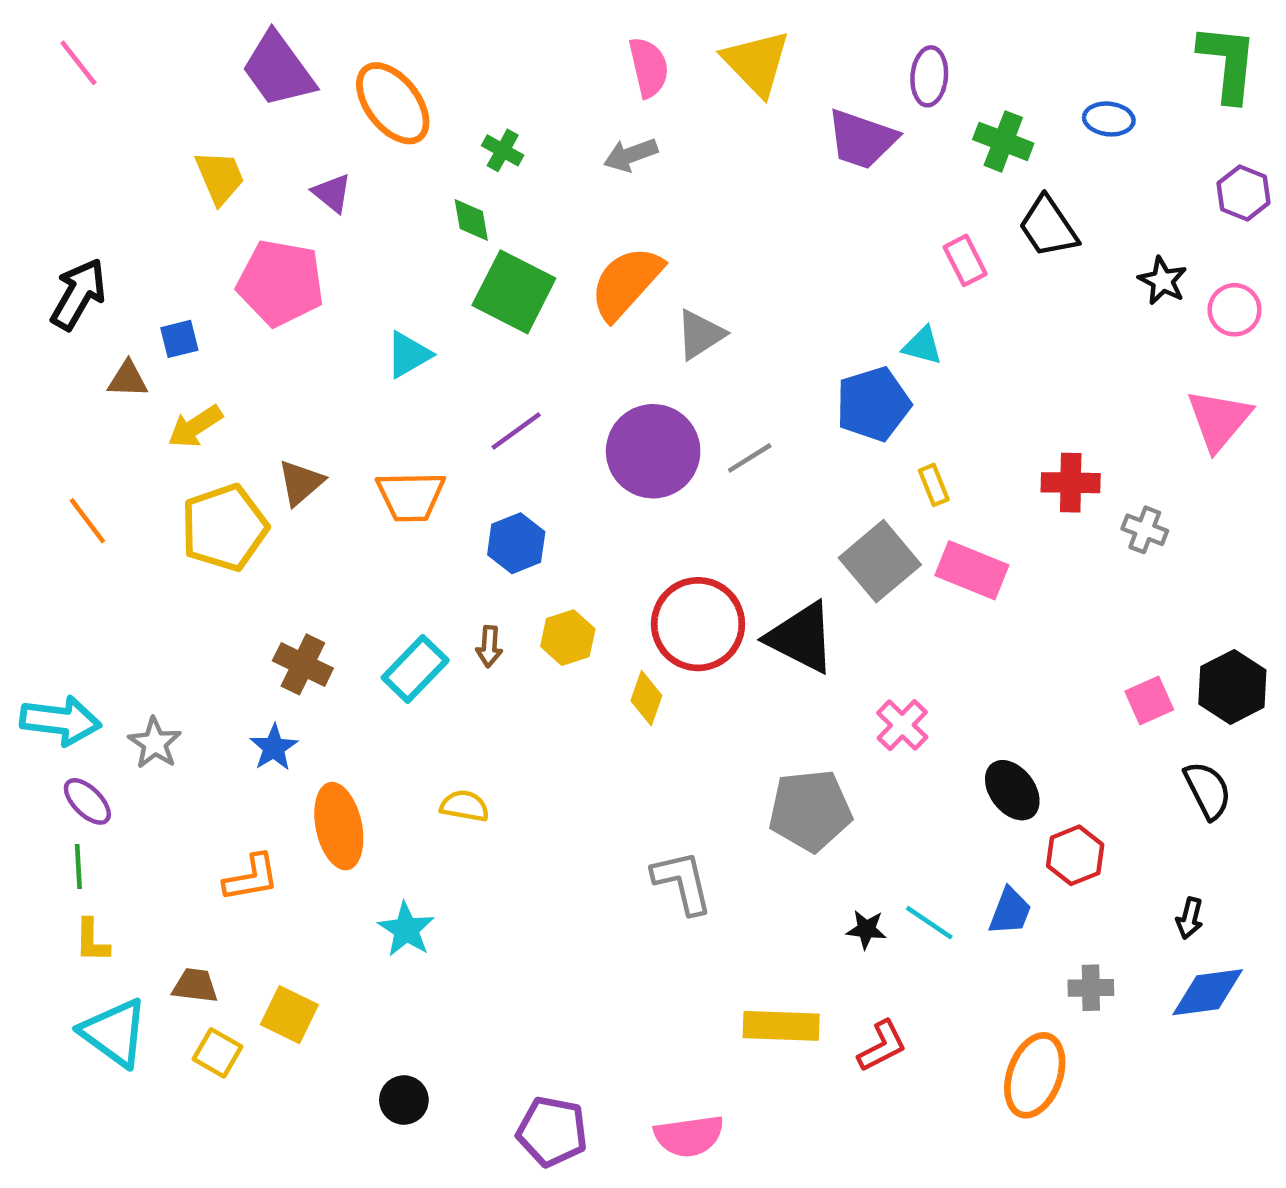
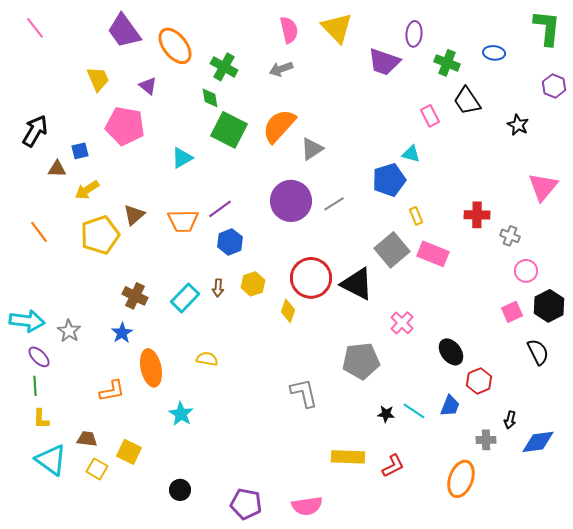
green cross: (503, 150) -> (224, 67), size x1.5
pink circle: (1235, 310) -> (526, 271), moved
purple line: (516, 431) -> (220, 209), moved
black arrow: (1190, 918) -> (510, 420), moved

